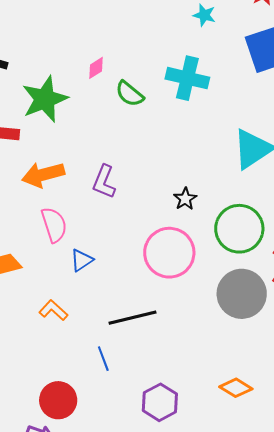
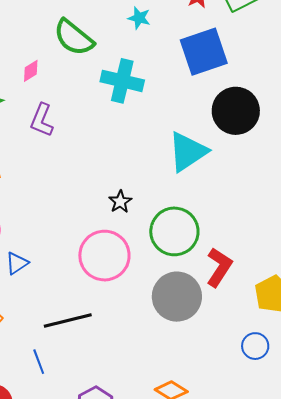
green semicircle: (130, 94) -> (74, 38), moved, size x1.4
purple L-shape: (104, 182) -> (42, 120), moved

